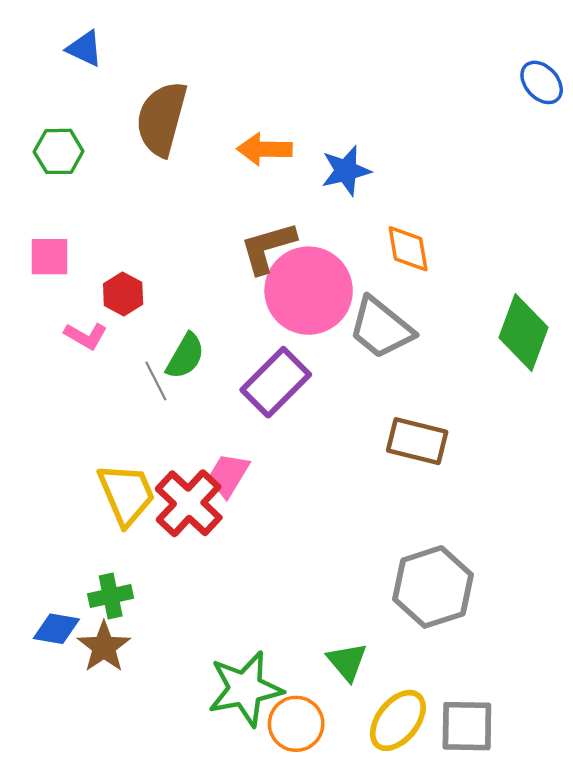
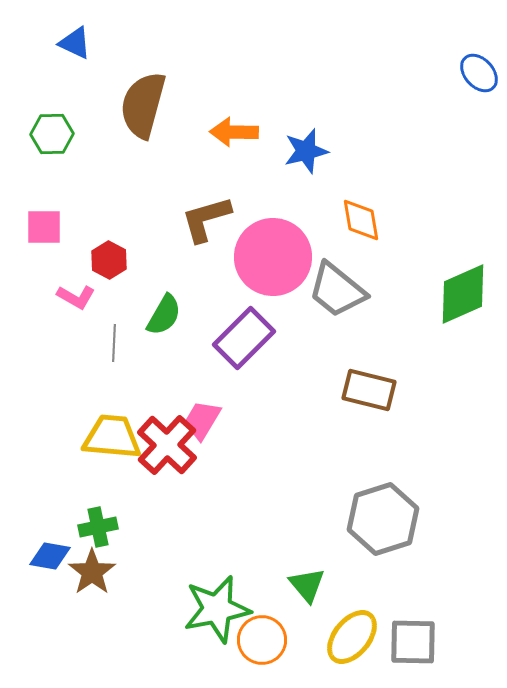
brown L-shape: (268, 248) -> (206, 219), moved
green diamond: (523, 332) -> (463, 294), turned 46
gray line: (156, 381) -> (114, 343), moved, turned 30
yellow trapezoid: (126, 494) -> (112, 437), turned -62

